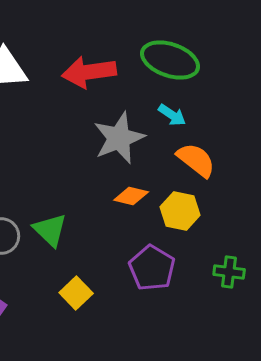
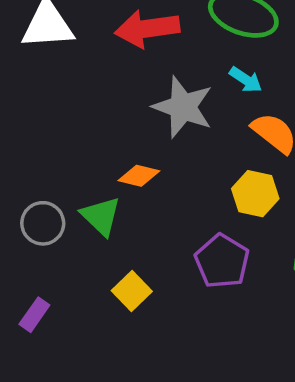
gray star: (119, 138) -> (183, 107), turned -30
orange diamond: (131, 196) -> (139, 176), moved

